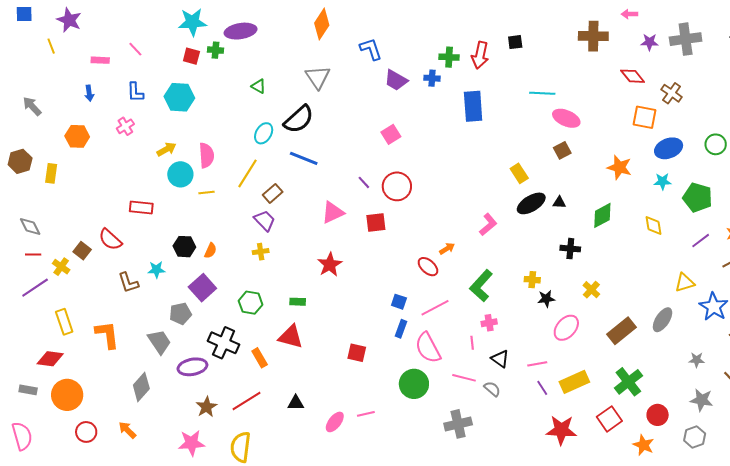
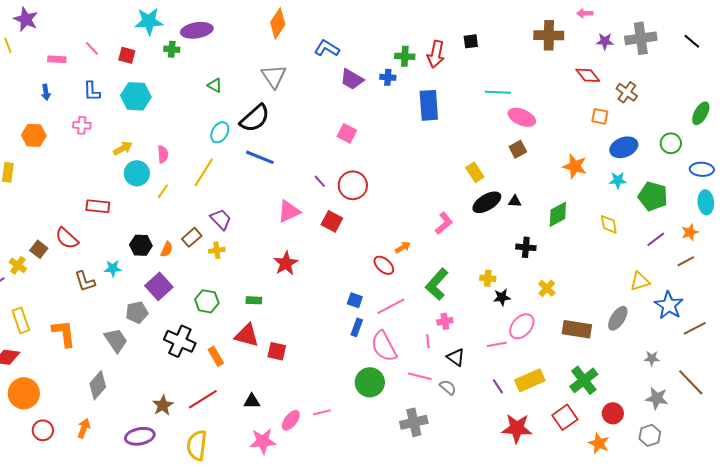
blue L-shape: (371, 49) -> (327, 48), turned -40
red square: (191, 56) -> (127, 55), moved
orange square: (644, 117) -> (600, 116), size x0.7
pink cross: (125, 126) -> (82, 125), turned 36
pink square: (391, 134) -> (347, 133), turned -30
pink semicircle: (206, 155) -> (163, 154), size x0.7
yellow line: (206, 192) -> (163, 191), turned -49
brown rectangle: (273, 193) -> (192, 237), moved
red square: (376, 223) -> (332, 221), turned 35
brown rectangle: (621, 331) -> (577, 329), turned 48
red square: (357, 353) -> (277, 351), moved
pink line: (537, 364) -> (497, 344), moved
purple ellipse: (192, 367) -> (140, 436), moved
orange arrow: (127, 430) -> (84, 428), turned 66
pink star: (191, 443) -> (263, 441), moved

